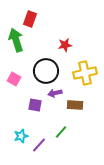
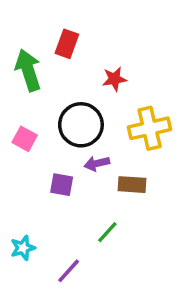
red rectangle: (30, 19) -> (67, 44), moved
cyan star: (21, 136) -> (23, 248), moved
purple line: (39, 145) -> (69, 271), moved

